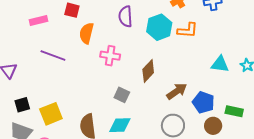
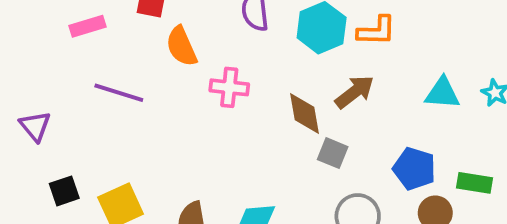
orange semicircle: (87, 33) -> (182, 46), turned -35
brown diamond: (148, 71) -> (305, 114), turned -50
brown arrow: (177, 91) -> (355, 92), moved
gray square: (122, 95) -> (333, 153), moved

